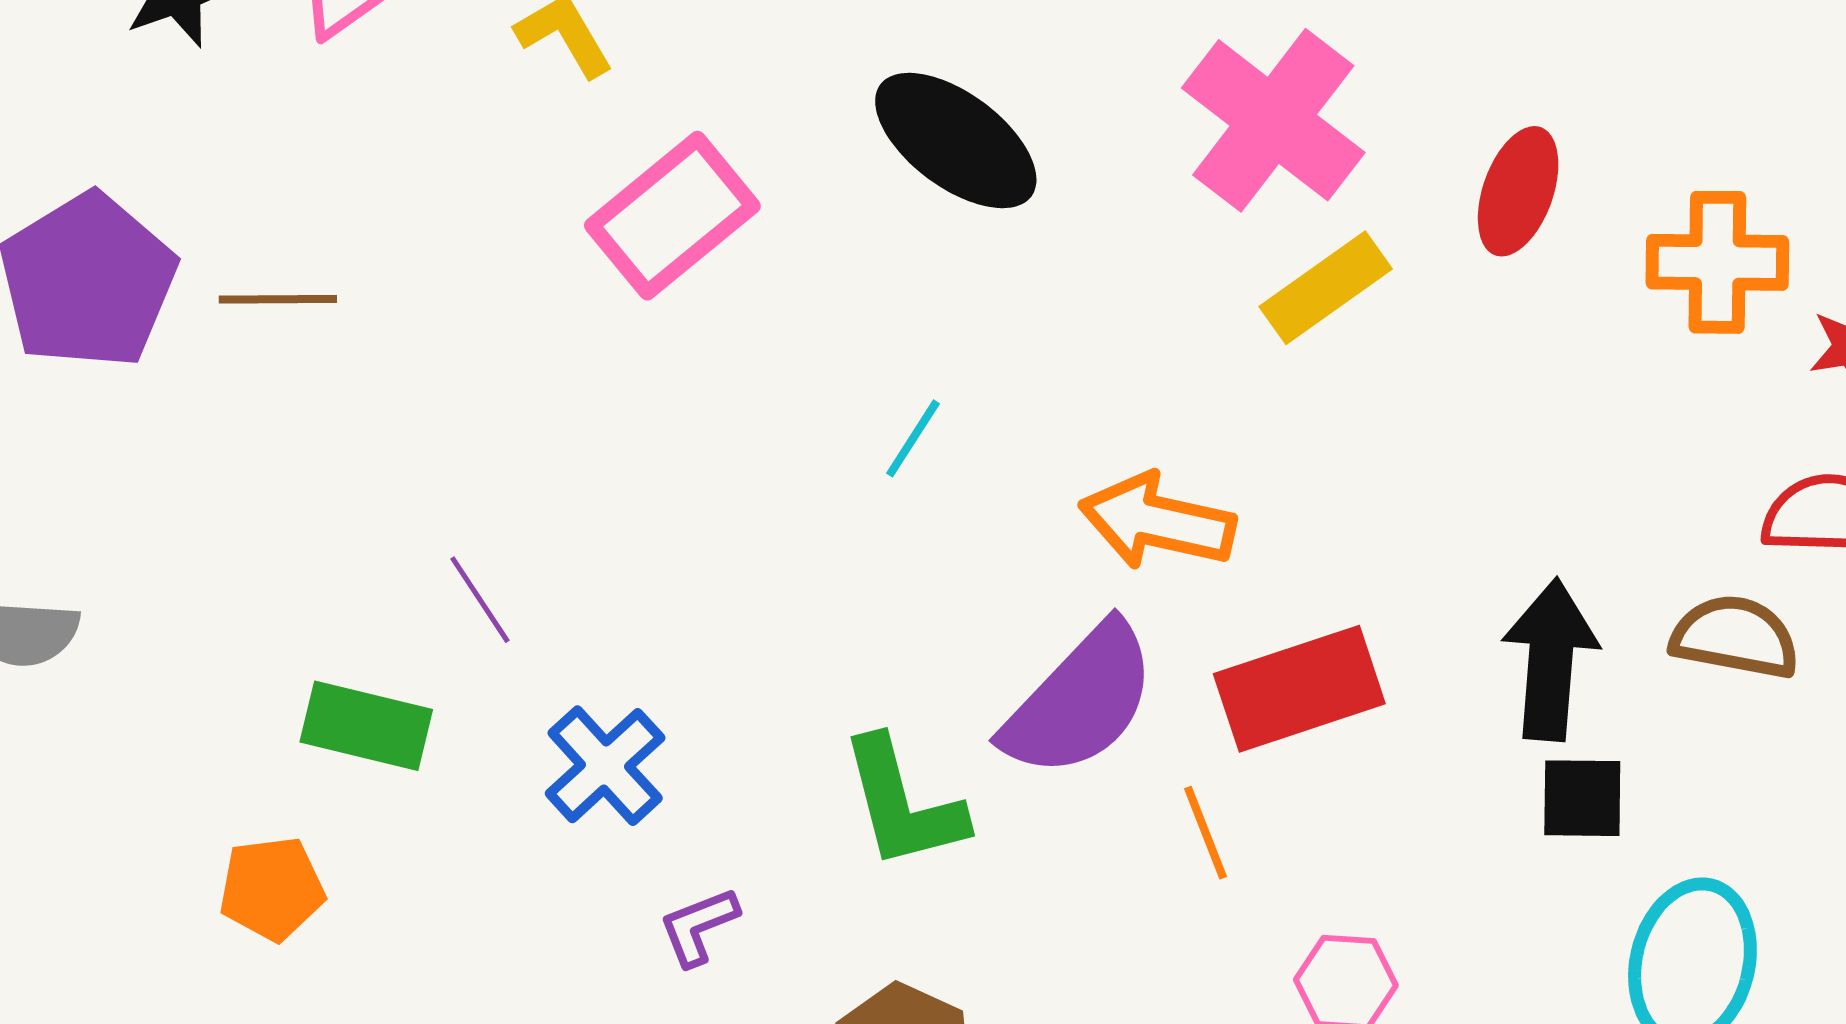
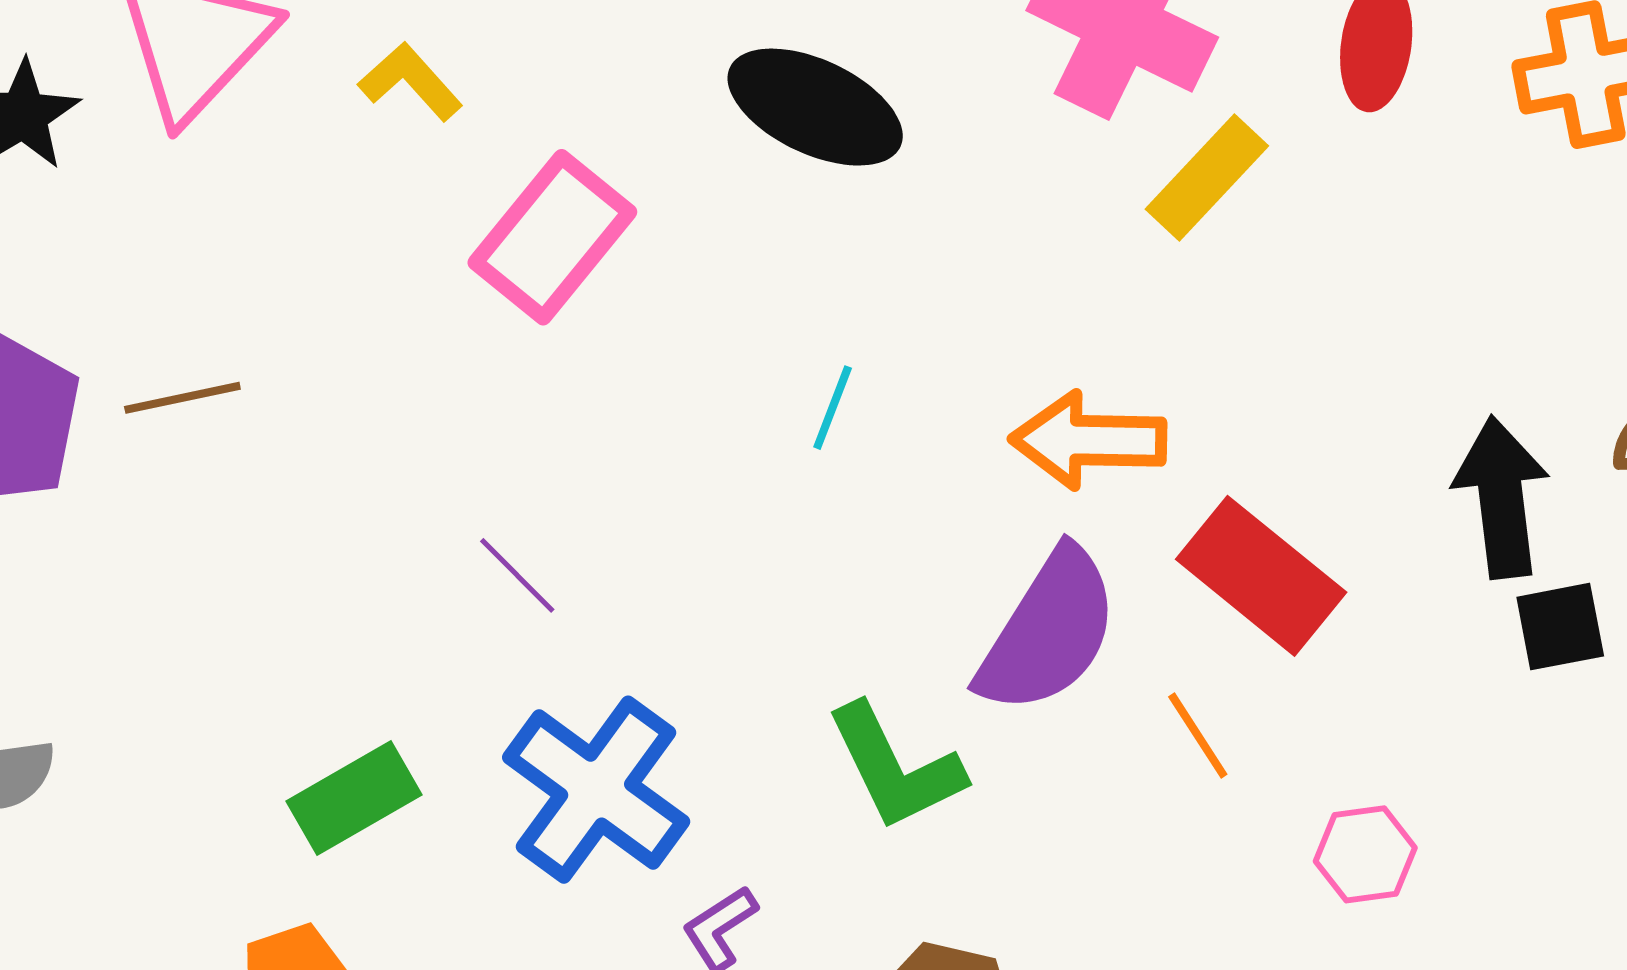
purple line: (480, 600) -> (517, 575), moved
red rectangle: (1299, 689) -> (1261, 576), turned 69
green rectangle: (366, 726) -> (354, 798), turned -32
blue cross: (605, 766) -> (596, 790), size x1.5

